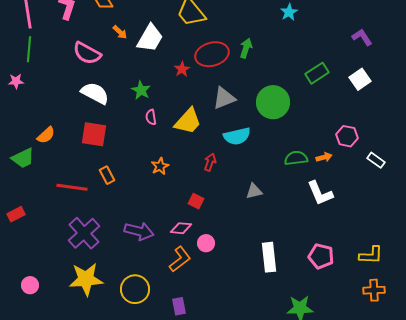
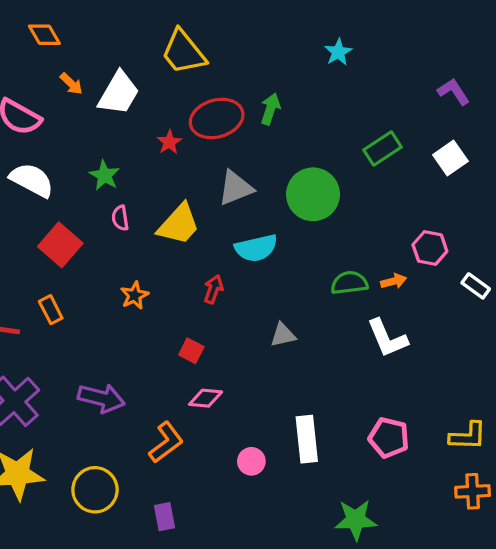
red square: (94, 134) -> (60, 245), moved, turned 32
pink diamond: (181, 228) -> (206, 398), moved
pink circle: (206, 243) -> (251, 461), moved

